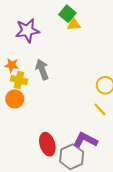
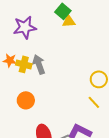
yellow cross: (19, 80) -> (24, 64), moved
orange circle: (15, 99) -> (26, 100), moved

